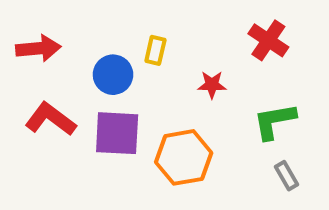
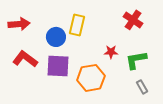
yellow rectangle: (155, 50) -> (77, 25), size x1.5
red star: (212, 85) -> (111, 52), moved

